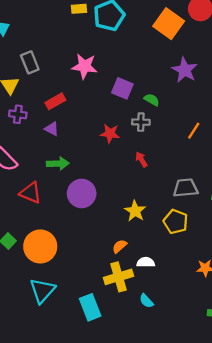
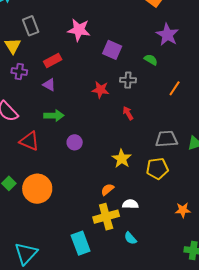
green semicircle: (152, 100) -> (151, 60), moved
purple circle: (82, 193) -> (75, 142), size x0.6
yellow pentagon: (176, 222) -> (157, 168), turned -30
cyan triangle: (42, 291) -> (26, 253), moved

